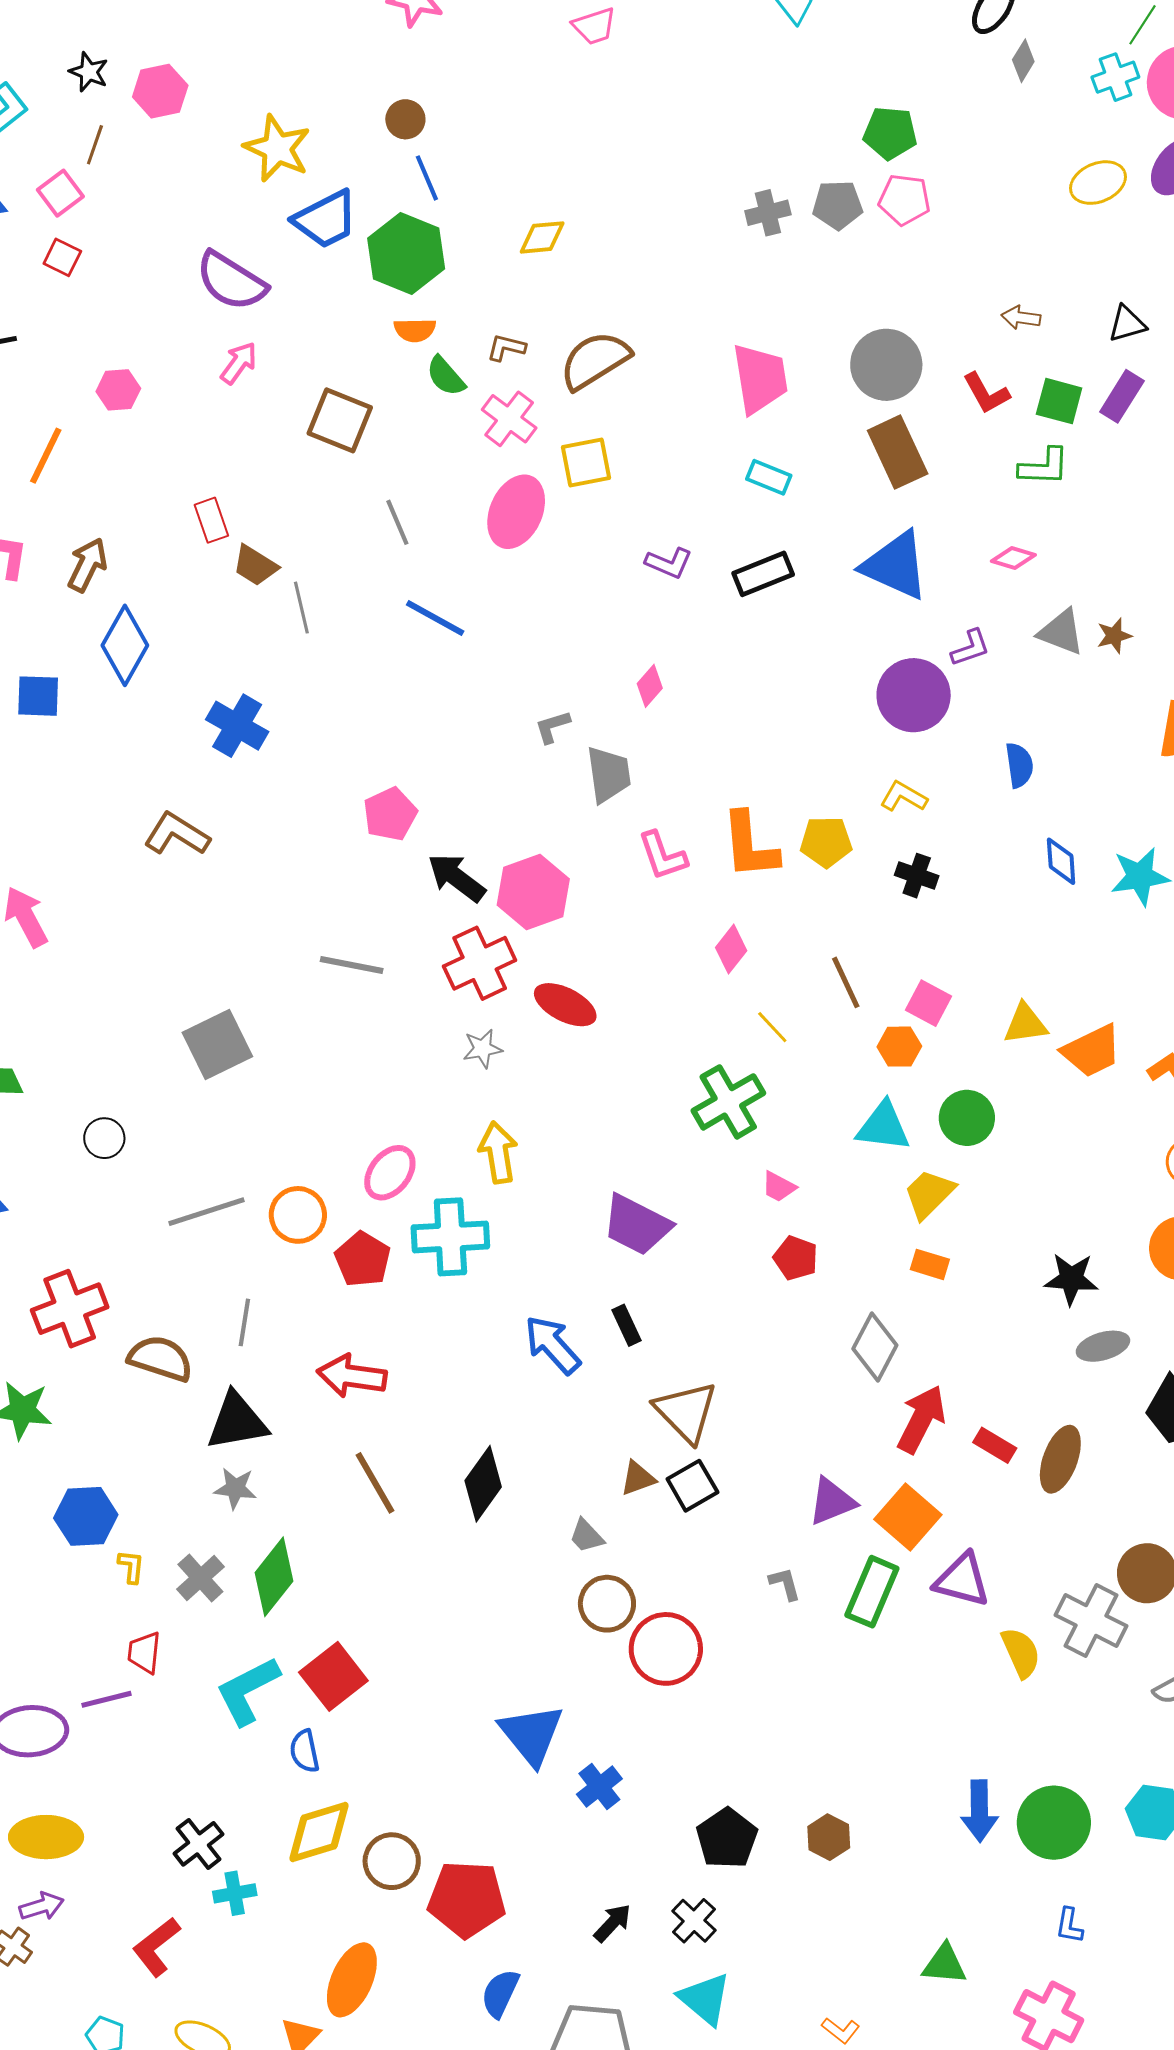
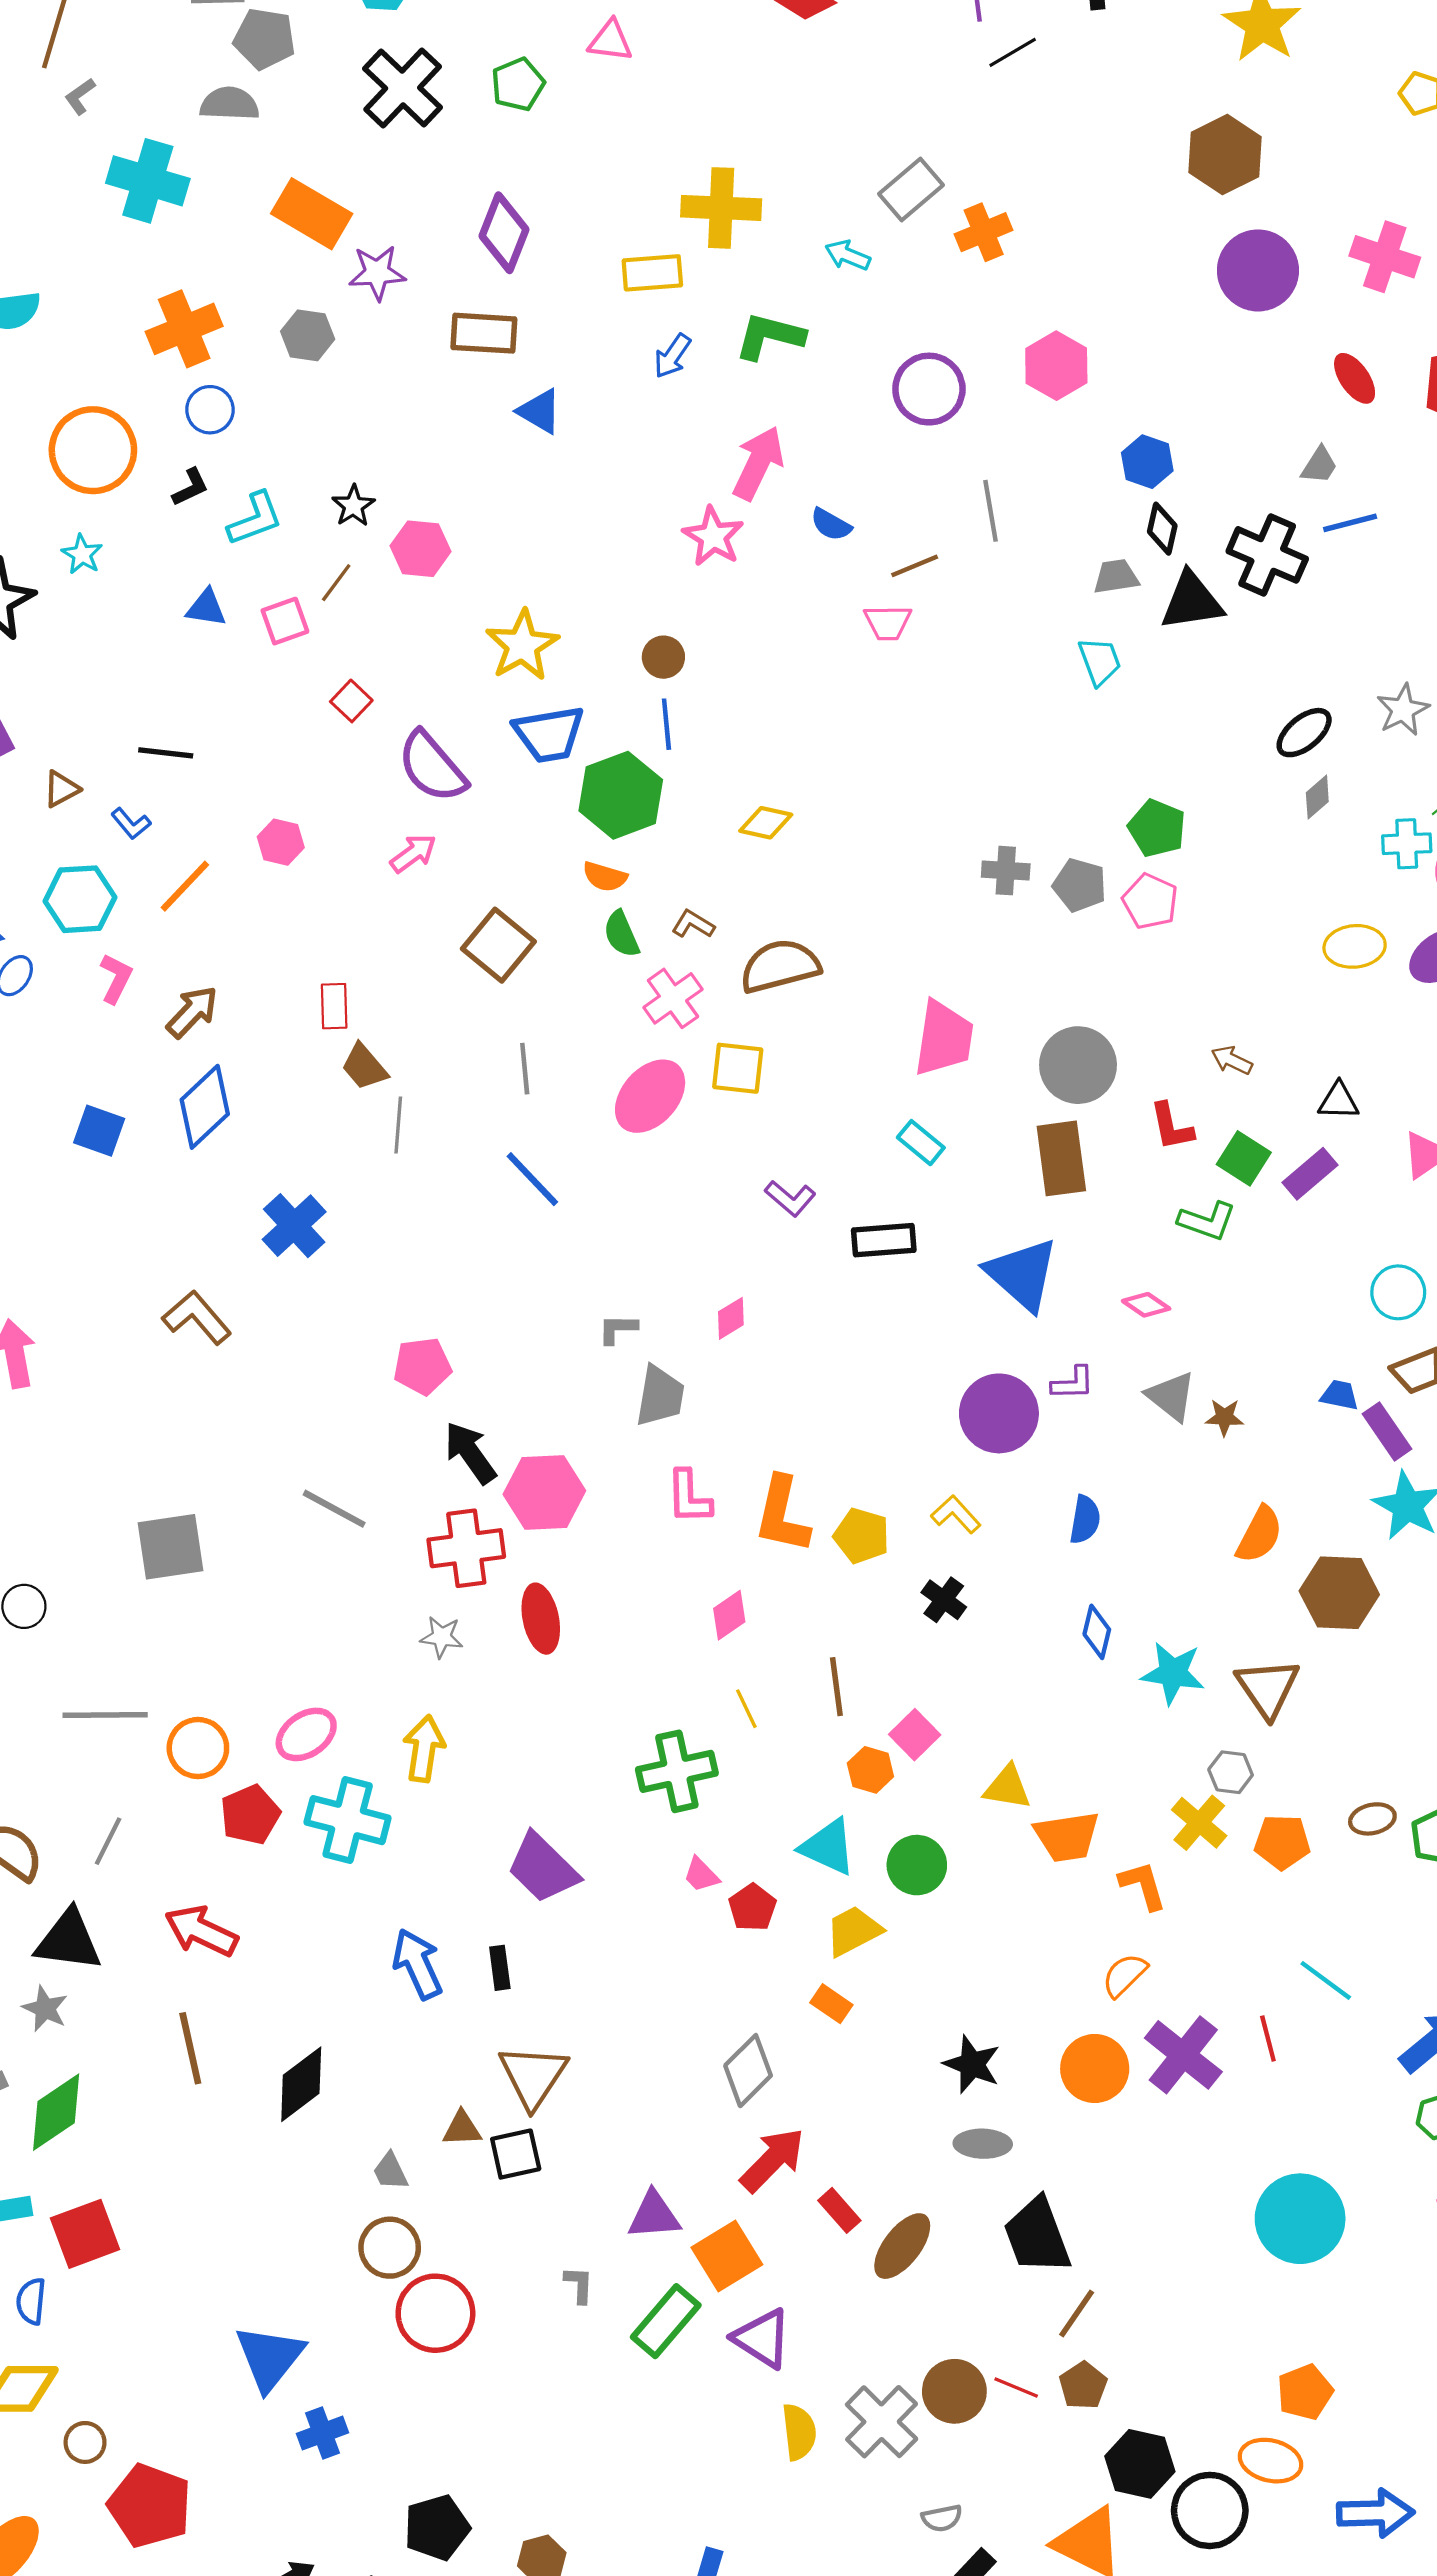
red square: (62, 257) -> (351, 701), moved
red ellipse: (565, 1005) -> (541, 1619), turned 34
red pentagon: (796, 1258) -> (752, 1907), moved
brown circle: (392, 1861) -> (85, 2442), size x0.7

